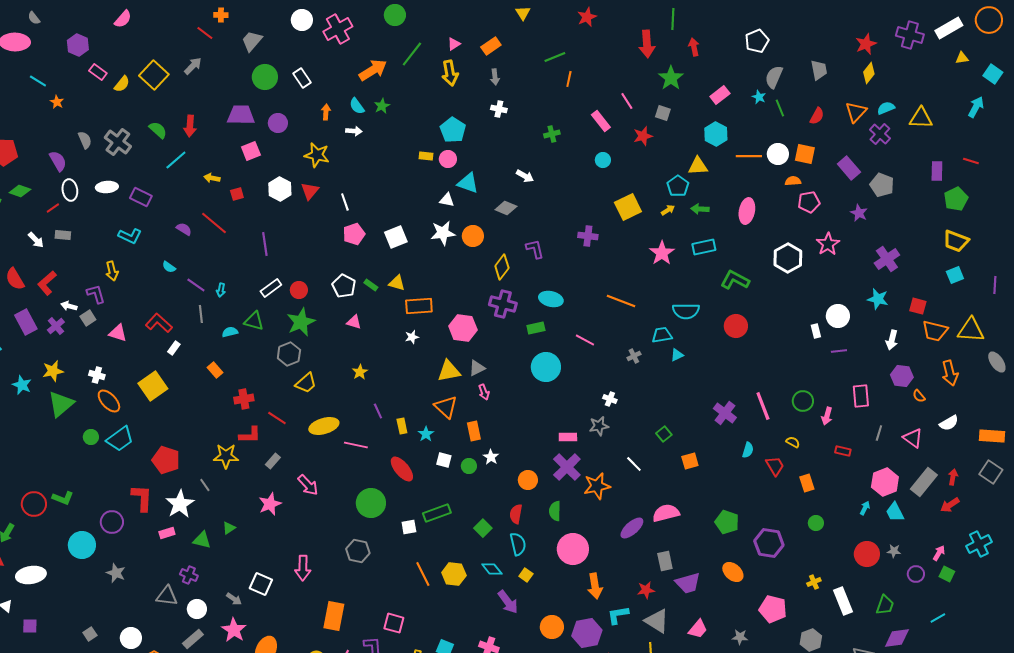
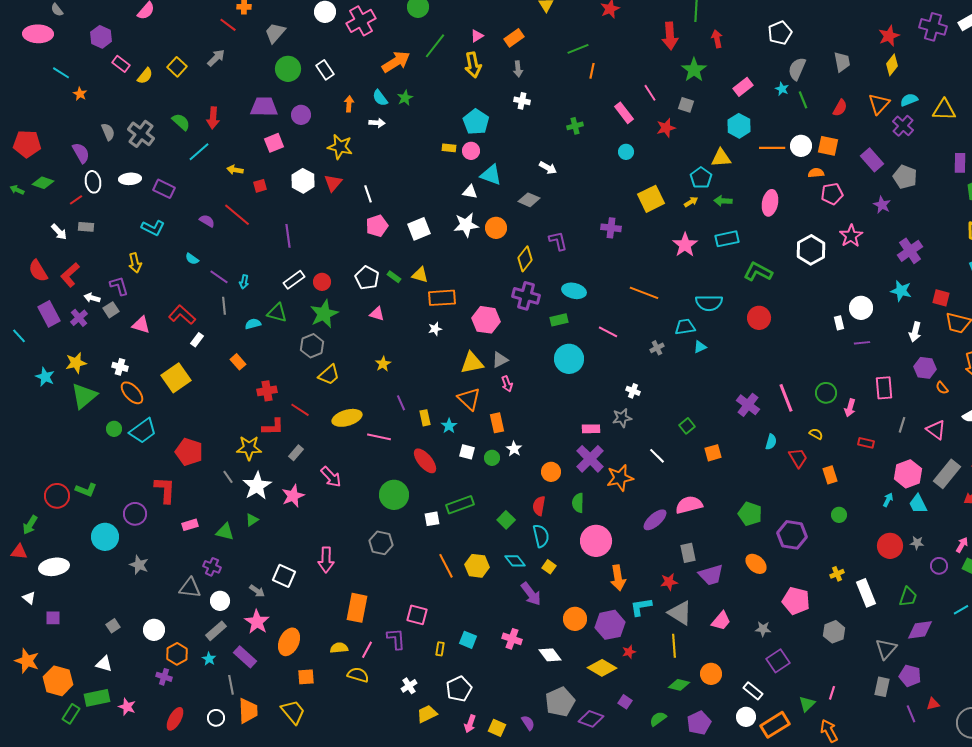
yellow square: (154, 75) -> (177, 67), size x0.7
white star: (180, 504) -> (257, 486), moved

